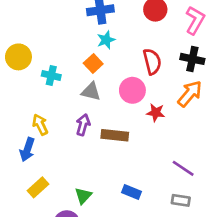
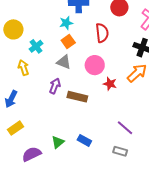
cyan star: (106, 40) -> (66, 23), moved
red semicircle: (152, 62) -> (102, 33), moved
cyan cross: (51, 75) -> (36, 46), turned 32
yellow arrow: (40, 125) -> (23, 68), moved
green triangle: (83, 196) -> (58, 142), moved

